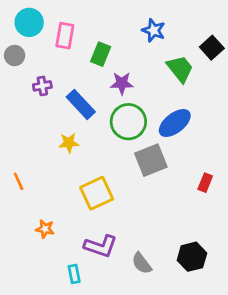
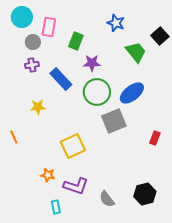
gray circle: (15, 56) -> (33, 42), moved
yellow star: (69, 143) -> (38, 107), moved
orange star: (45, 229) -> (48, 175), moved

